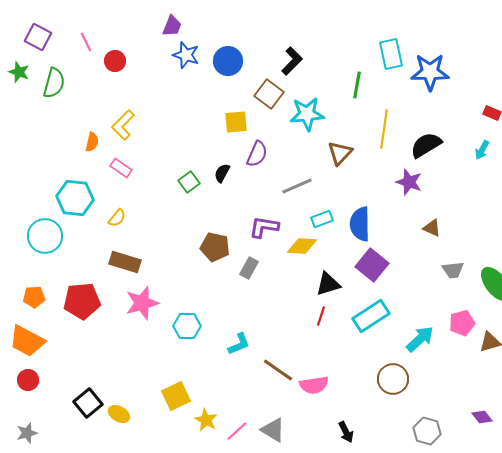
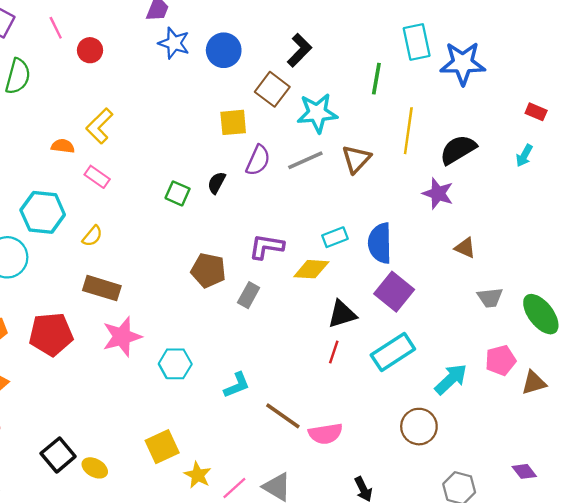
orange semicircle: (92, 142) -> (63, 146), turned -96
green square: (189, 182) -> (178, 193), turned -30
gray line: (297, 186) -> (305, 160), moved

